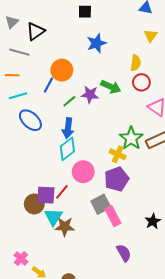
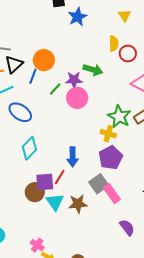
black triangle: (36, 31) -> (14, 64), moved
blue star: (96, 43) -> (78, 17), moved
red circle: (141, 82) -> (128, 53), moved
blue arrow: (68, 128) -> (73, 157), moved
cyan diamond: (67, 149) -> (29, 148), moved
pink circle: (83, 172) -> (77, 98), moved
brown star: (65, 227) -> (78, 204), moved
pink cross: (21, 258) -> (37, 245), moved

